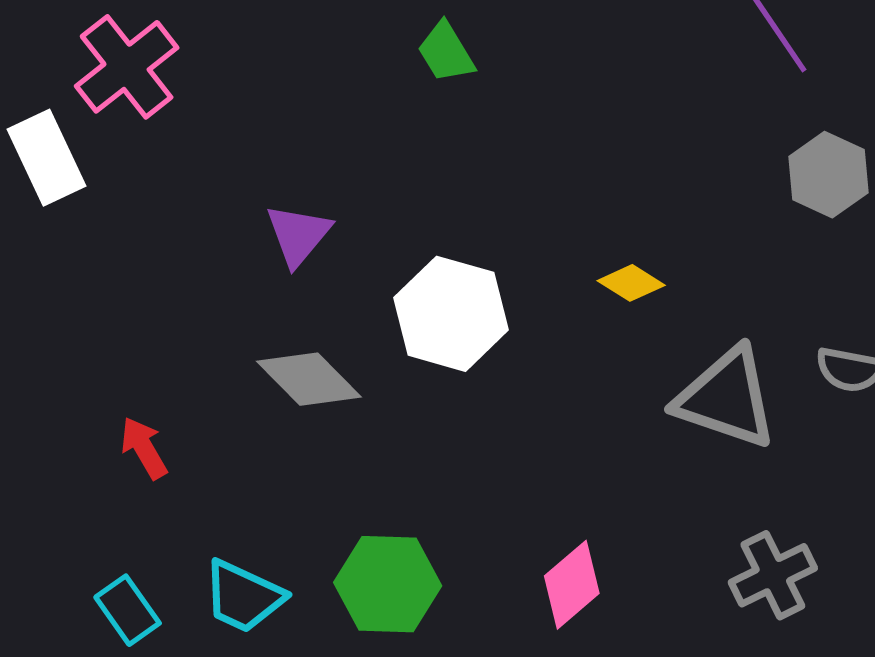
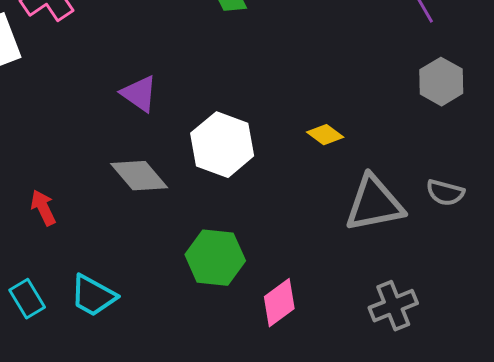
purple triangle: (298, 235) -> (139, 94), turned -39
gray triangle: (726, 398) -> (374, 204), turned -34
green hexagon: (388, 584) -> (215, 258), moved

